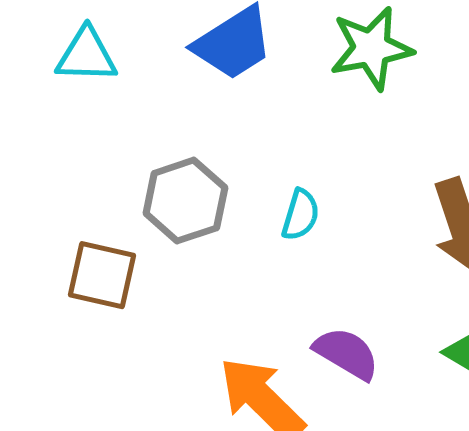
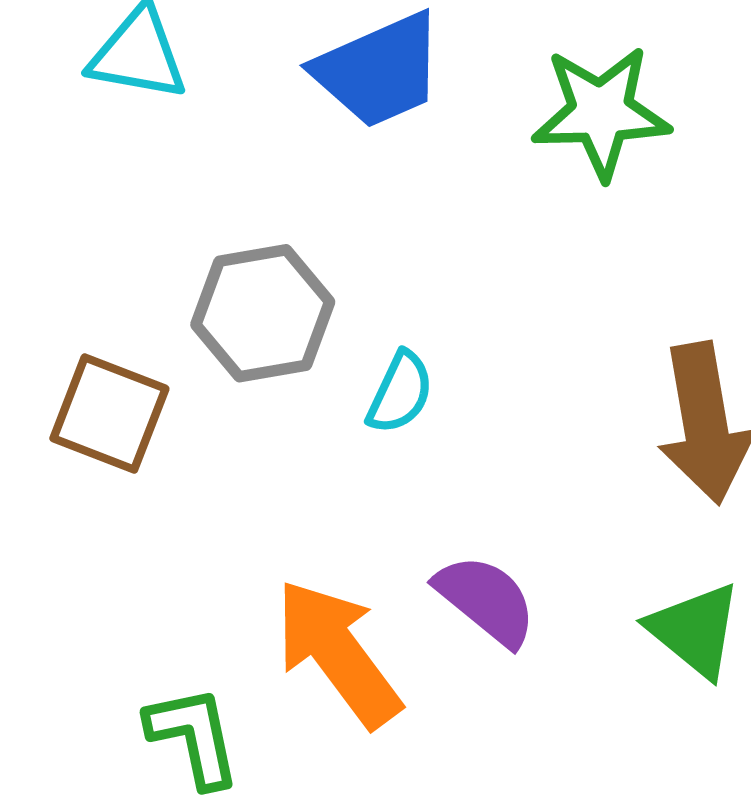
cyan semicircle: (300, 215) -> (400, 393), moved

